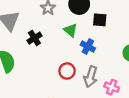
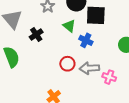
black square: (100, 20) -> (96, 15), size x1.5
gray arrow: (91, 77) -> (89, 68), turned 72

